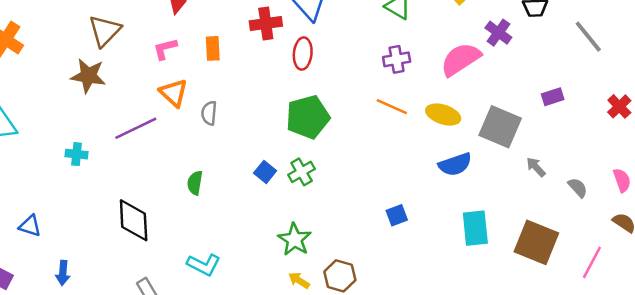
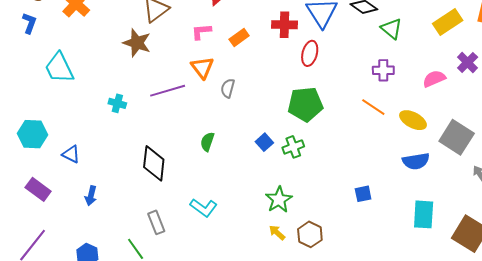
orange rectangle: (213, 48) -> (239, 38), turned 48
pink semicircle: (461, 59) -> (434, 79), size x0.7

